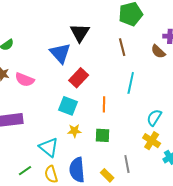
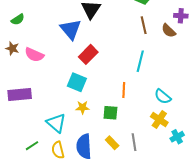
brown line: (122, 47) -> (144, 25), moved
orange line: (104, 104) -> (124, 90), moved
cyan semicircle: (154, 118) -> (163, 97), turned -84
yellow rectangle: (107, 175) -> (112, 143), moved

